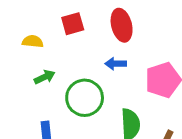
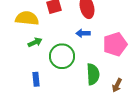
yellow semicircle: (33, 41) -> (27, 18), size x1.6

